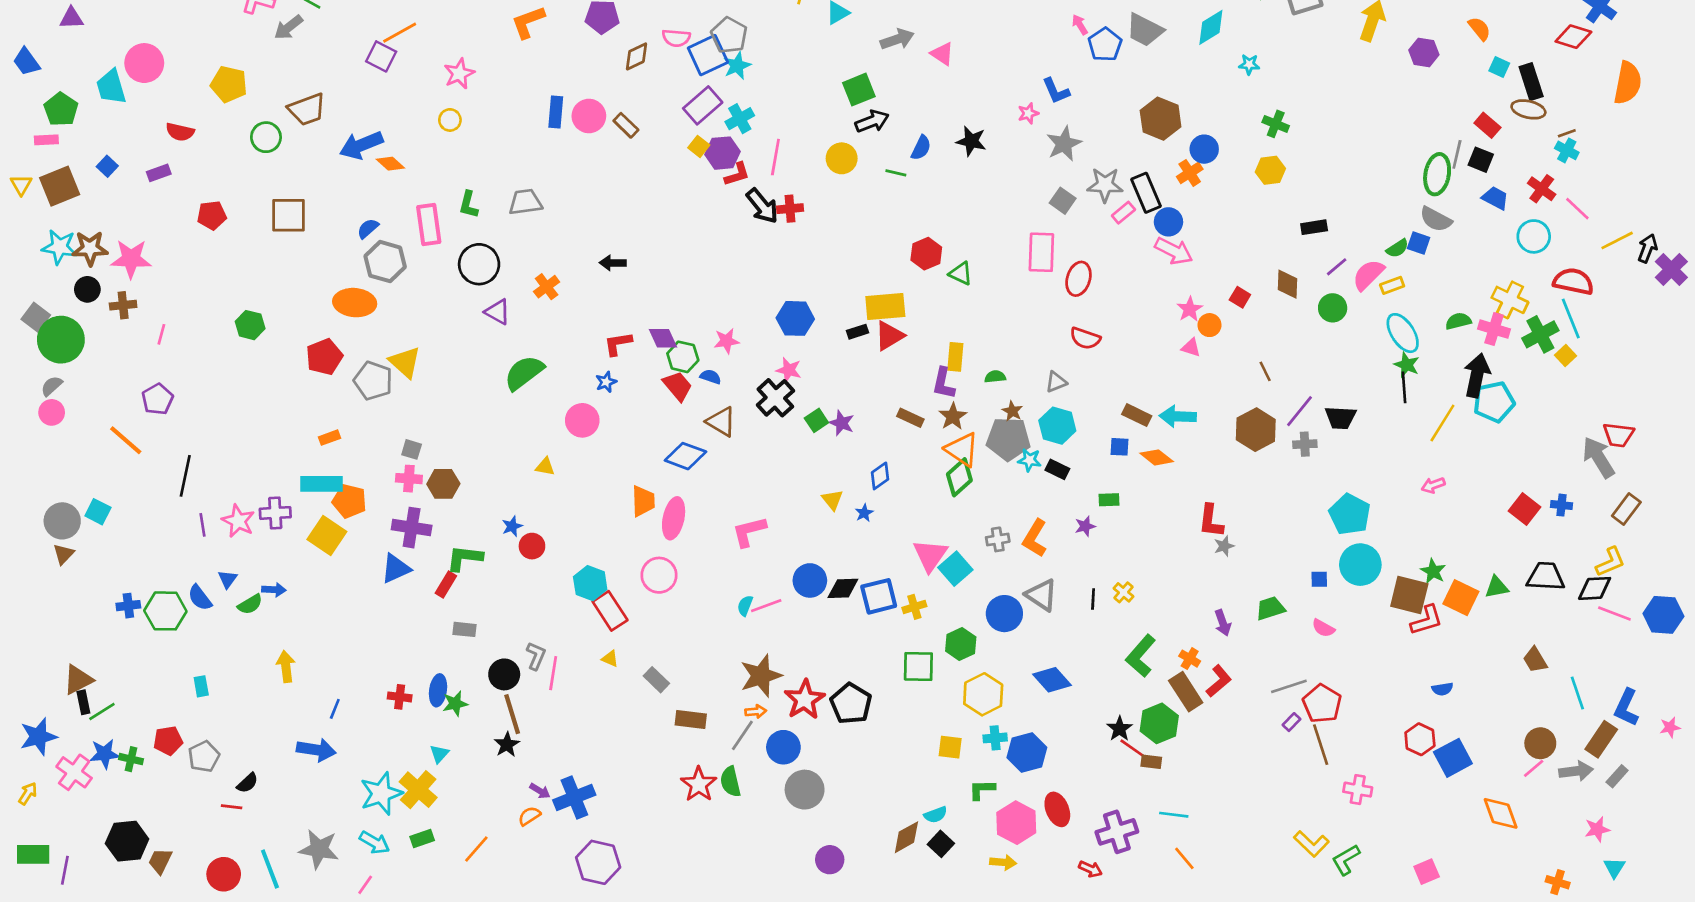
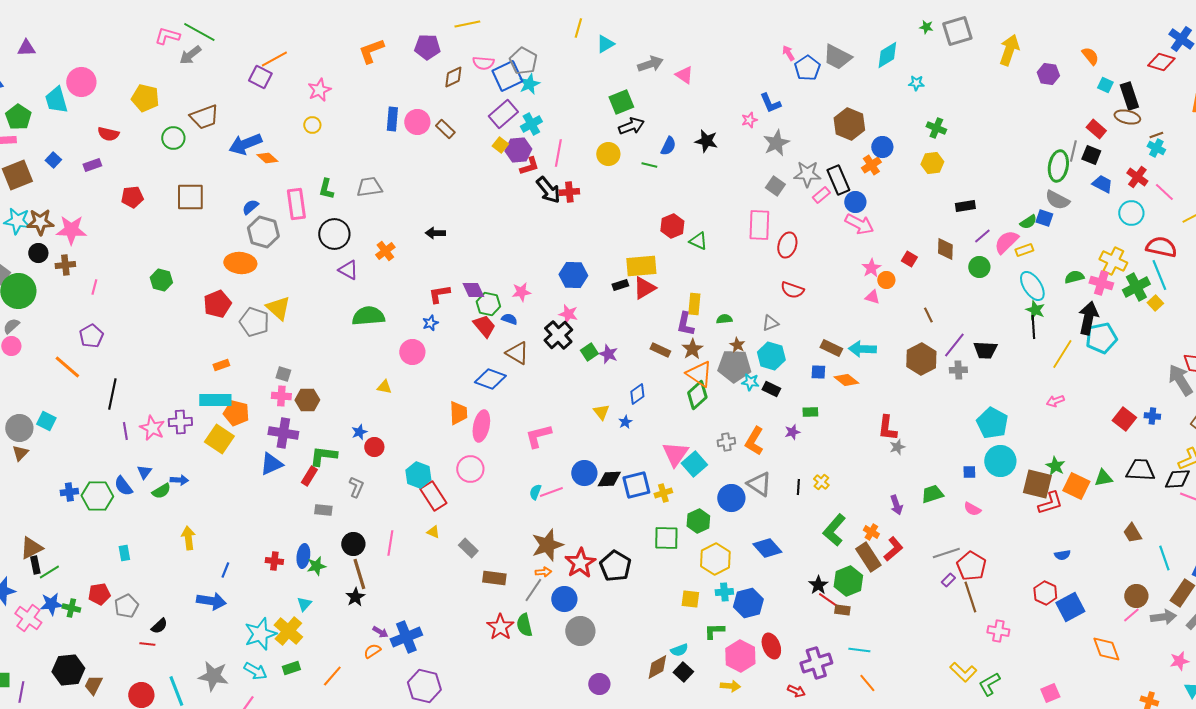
green semicircle: (524, 373) -> (368, 316), turned 32
gray L-shape: (536, 656) -> (356, 487), moved

